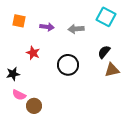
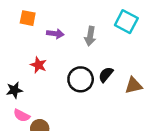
orange square: (19, 21) -> (28, 18), moved
gray arrow: (76, 29) -> (90, 36), turned -77
black semicircle: (104, 52) -> (106, 75), moved

